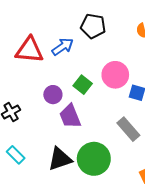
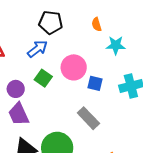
blue arrow: (63, 47) -> (37, 49), moved
purple trapezoid: (70, 116) -> (19, 114), moved

